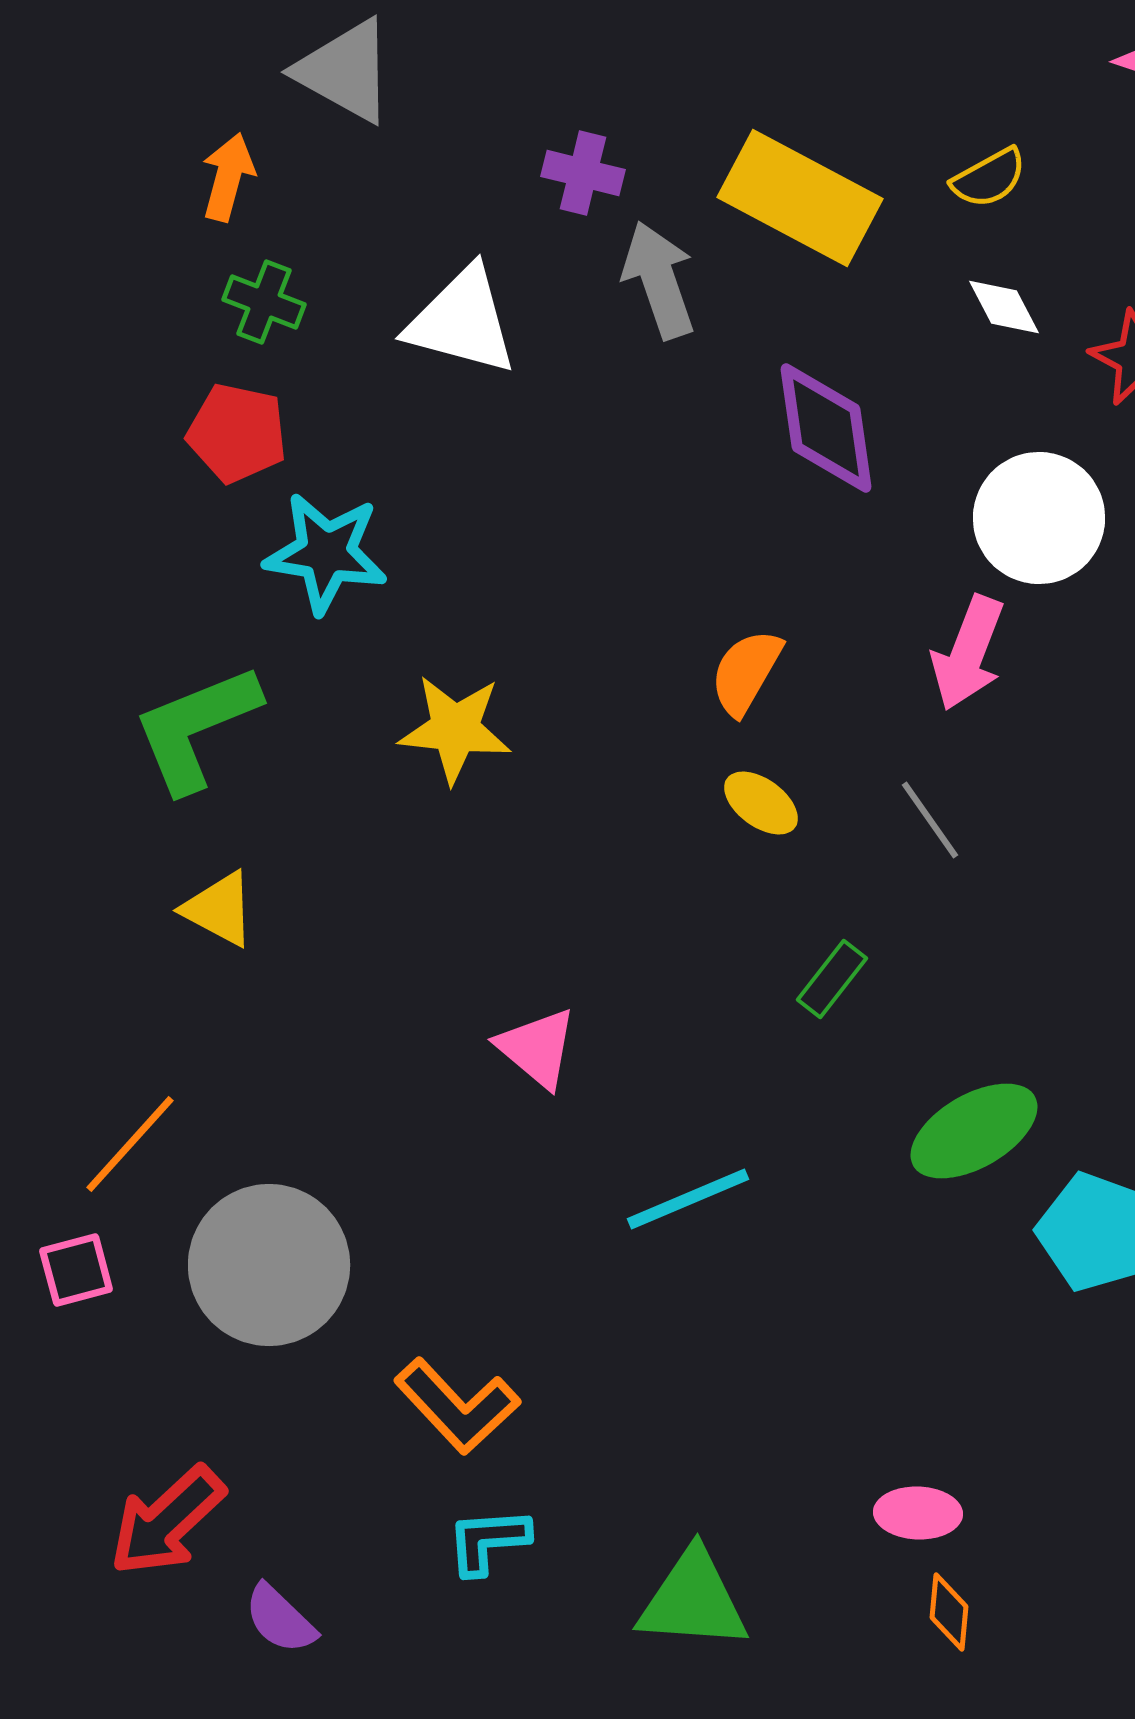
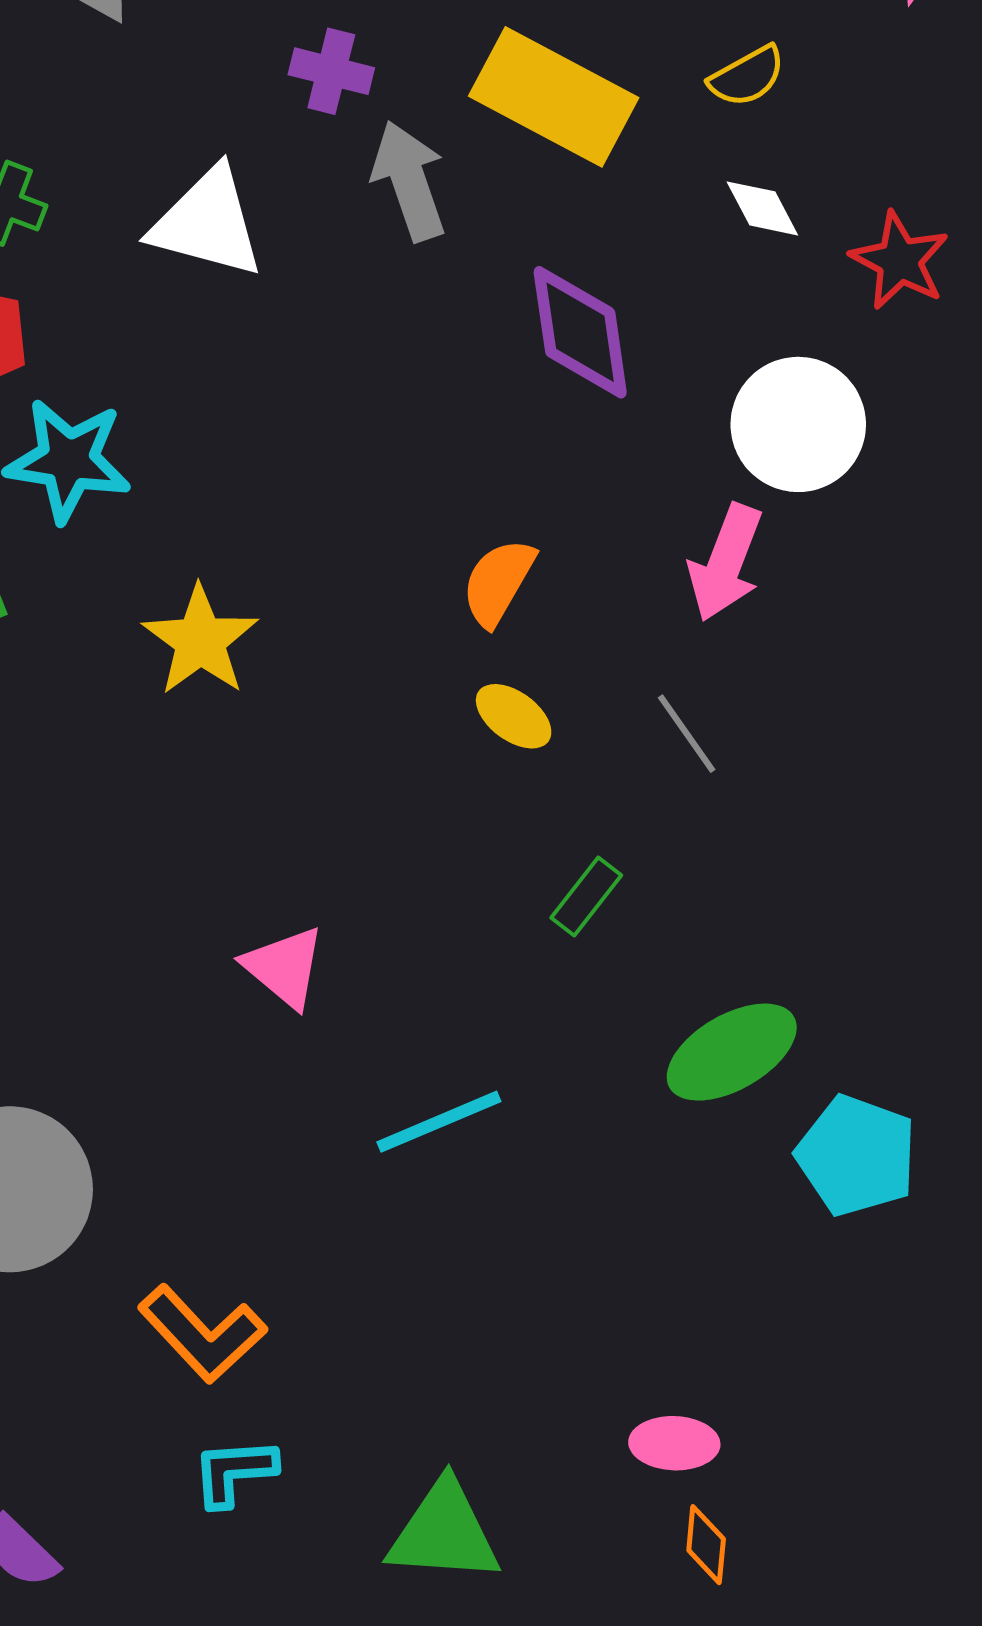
yellow star: (455, 729) -> (200, 640), turned 30

